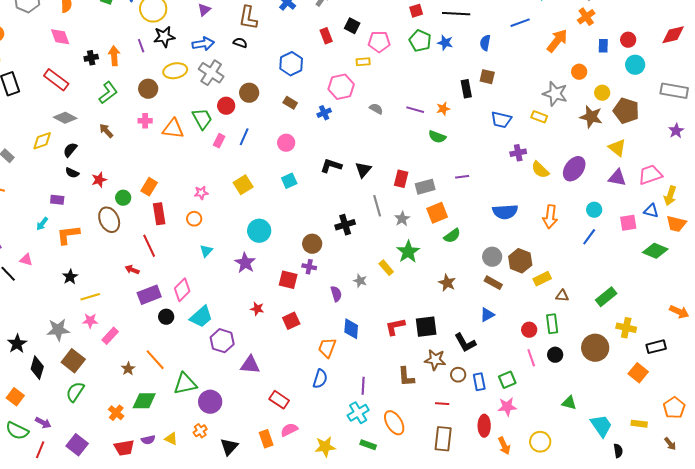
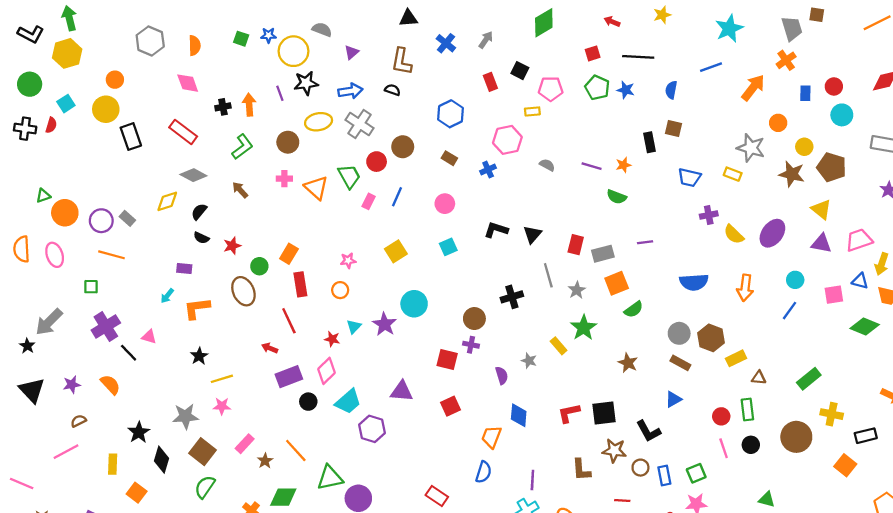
orange triangle: (173, 129) -> (316, 188), turned 35
purple star: (245, 263) -> (385, 324), moved
red star: (257, 309) -> (332, 339), moved
pink rectangle: (110, 336) -> (245, 444), moved
purple triangle: (250, 365) -> (402, 391), moved

